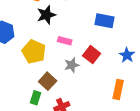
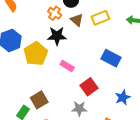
yellow pentagon: (34, 52) -> (36, 54), moved
gray star: (72, 65) -> (79, 109), moved

